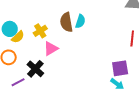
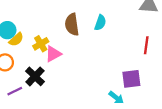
cyan semicircle: (80, 21) -> (100, 23), moved
yellow cross: (40, 31) -> (41, 44), moved
cyan arrow: (117, 84) -> (116, 98), moved

